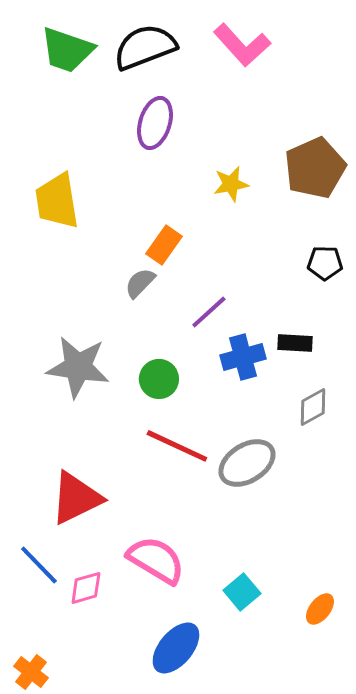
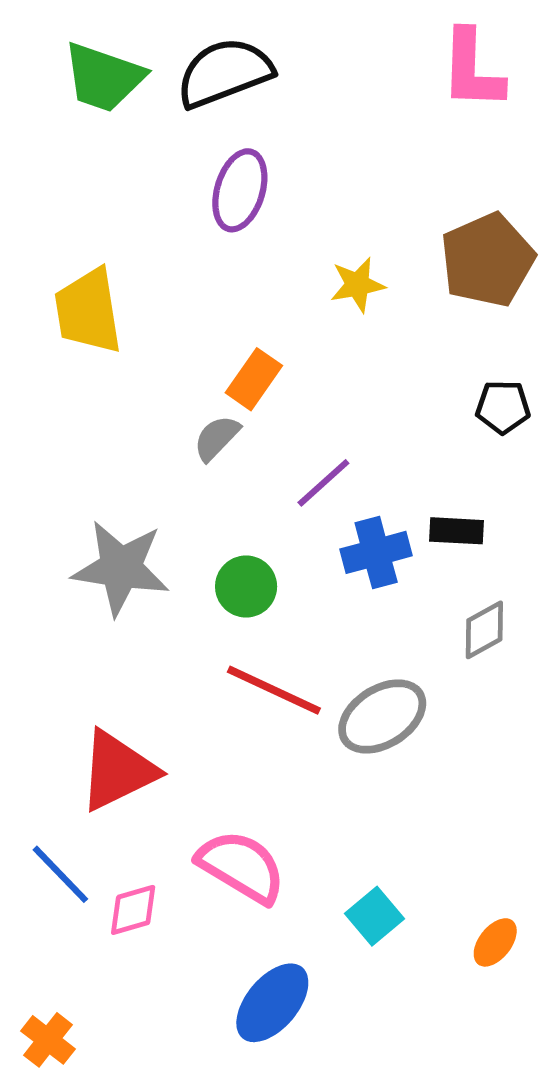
pink L-shape: (242, 45) -> (472, 70), moved, turned 44

